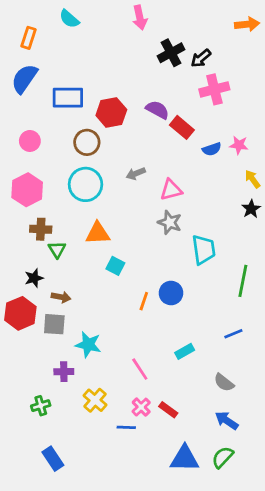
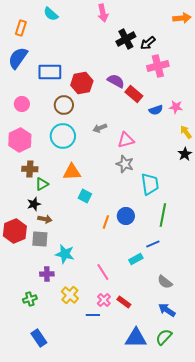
green triangle: (57, 250) -> (42, 184), turned 32
black star: (34, 278) -> (34, 204), moved
green line: (243, 281) -> (163, 215), moved
blue line: (233, 334) -> (153, 244), moved

